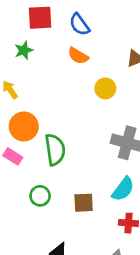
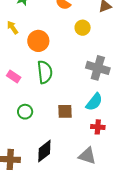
orange circle: (24, 126) -> (38, 41), moved
green circle: (40, 196) -> (25, 112), moved

